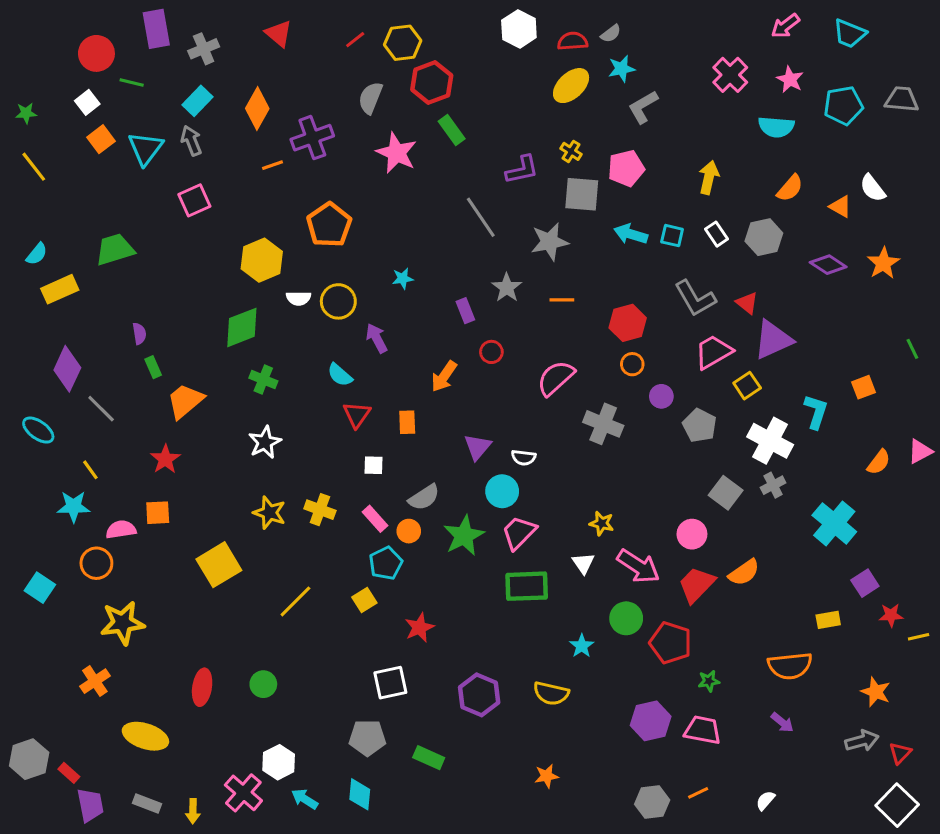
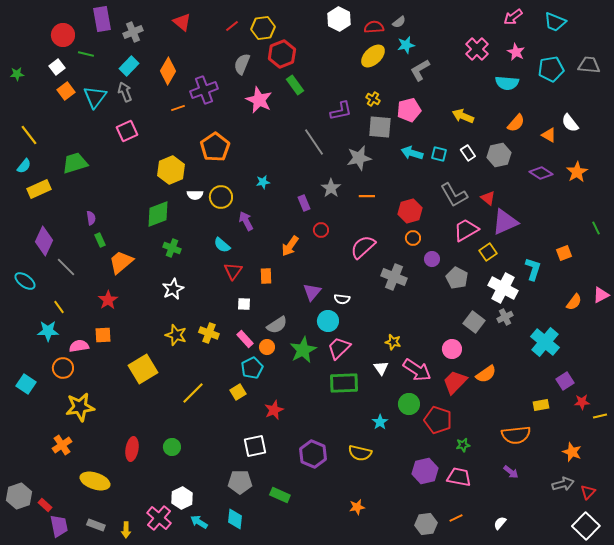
yellow line: (34, 167) -> (29, 135), moved
yellow arrow: (709, 177) -> (463, 116), turned -80

